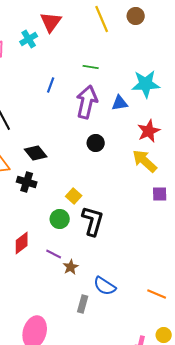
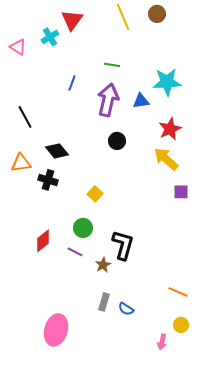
green circle: (60, 219) -> (83, 228), moved
black L-shape: (93, 221) -> (123, 245), moved
brown star: (71, 267) -> (103, 265), moved
blue semicircle: (105, 286) -> (126, 309), moved, size x0.7
yellow circle: (164, 335) -> (181, 325), moved

